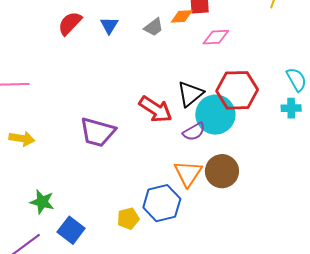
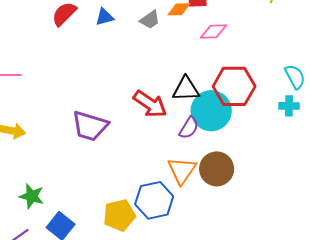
blue triangle: (109, 25) -> (104, 17), turned 42
black triangle: (190, 94) -> (186, 89), turned 36
purple semicircle: (194, 132) -> (189, 128), turned -30
yellow pentagon: (128, 219) -> (119, 215), size x1.4

